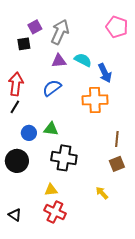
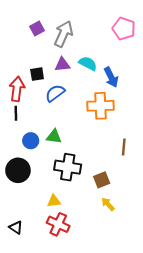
black square: (24, 44) -> (37, 74), moved
black line: (15, 107) -> (16, 113), turned -32
brown square: (117, 164) -> (102, 180), moved

